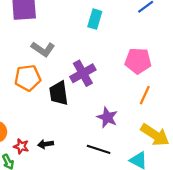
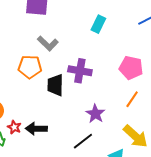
purple cross: (83, 73) -> (80, 71), turned 30
black arrow: (46, 144) -> (36, 129), size x1.5
black line: (99, 149) -> (83, 141), turned -65

